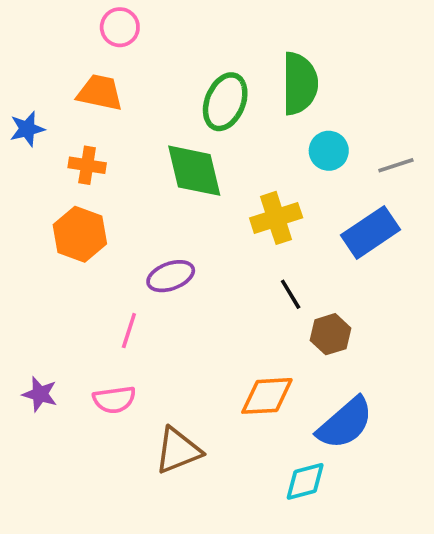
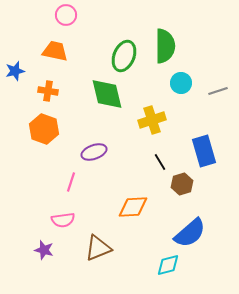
blue rectangle: (371, 232) -> (204, 151), moved, turned -72
purple star: (40, 394) -> (44, 250), moved
orange diamond: (267, 396) -> (133, 207), moved

